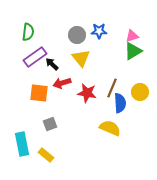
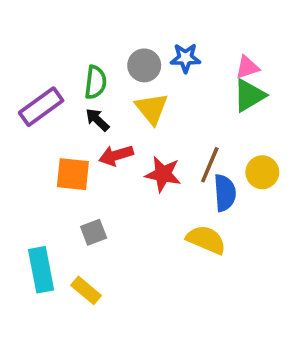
green semicircle: (28, 32) -> (95, 82), moved
purple rectangle: (35, 57) -> (41, 107), moved

